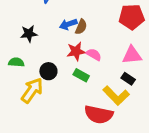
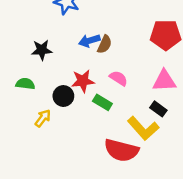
red star: (76, 51) -> (83, 81), moved
yellow arrow: (32, 90) -> (43, 118), size x0.6

